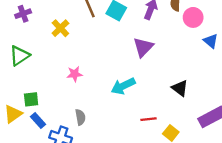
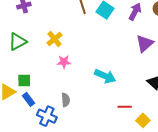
yellow cross: (60, 28) -> (54, 39), moved
purple triangle: (143, 47) -> (145, 43), moved
cyan arrow: (123, 86) -> (105, 76), turned -135

